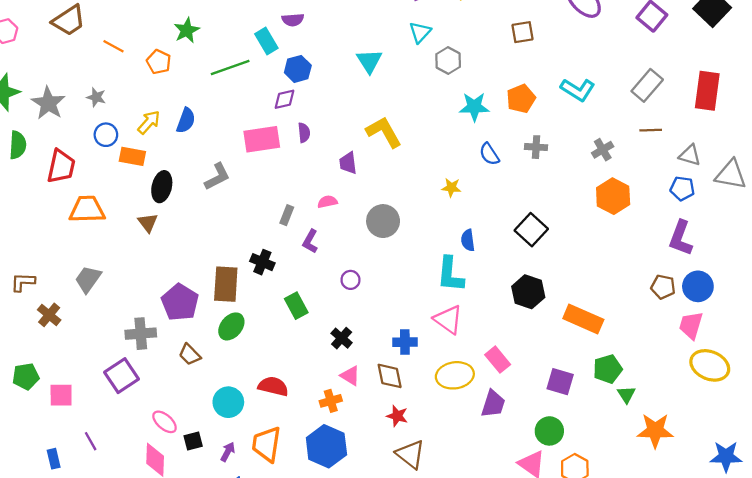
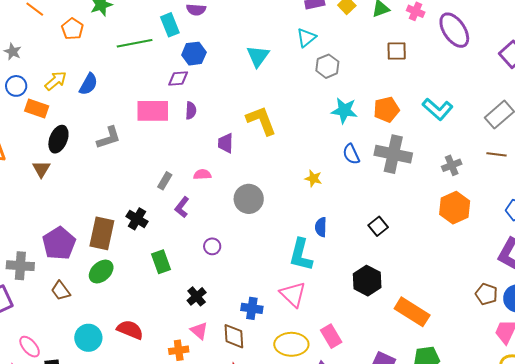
gray cross: (536, 147) -> (393, 154), size x1.8
black square: (531, 230) -> (378, 226), size x0.7

